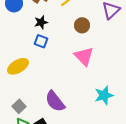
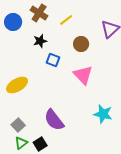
blue square: (41, 41) -> (53, 60), moved
cyan star: (104, 95) -> (103, 114), turned 30

